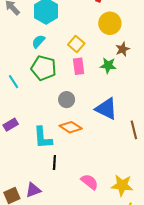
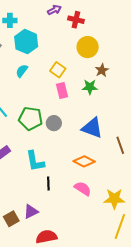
green pentagon: (44, 68) -> (31, 118), moved
orange diamond: (71, 127) -> (84, 161), moved
pink semicircle: (90, 182) -> (83, 189), moved

